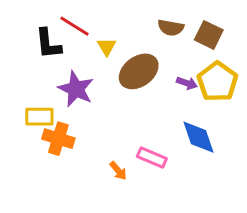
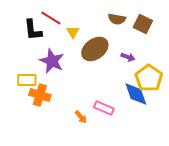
yellow pentagon: (217, 82) -> (149, 78), moved

